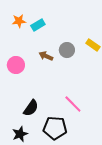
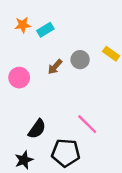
brown arrow: (46, 56) -> (55, 67), turned -72

